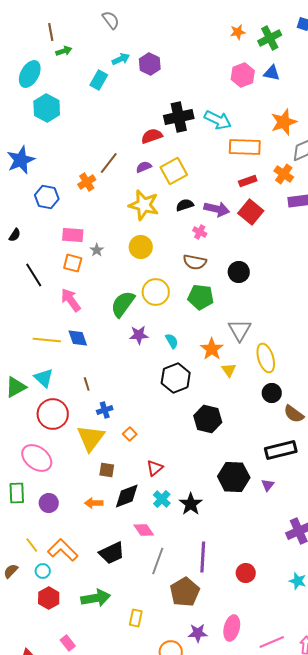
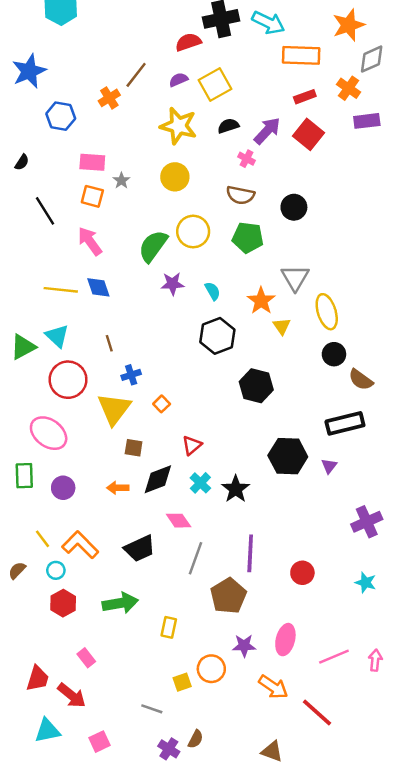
purple arrow: (217, 209) -> (267, 131), turned -60

